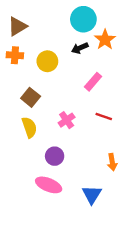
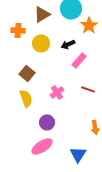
brown triangle: (17, 26) -> (42, 14), moved
black arrow: (80, 48) -> (68, 44), moved
orange cross: (15, 55) -> (18, 30), moved
pink ellipse: (49, 185) -> (42, 146), turned -55

